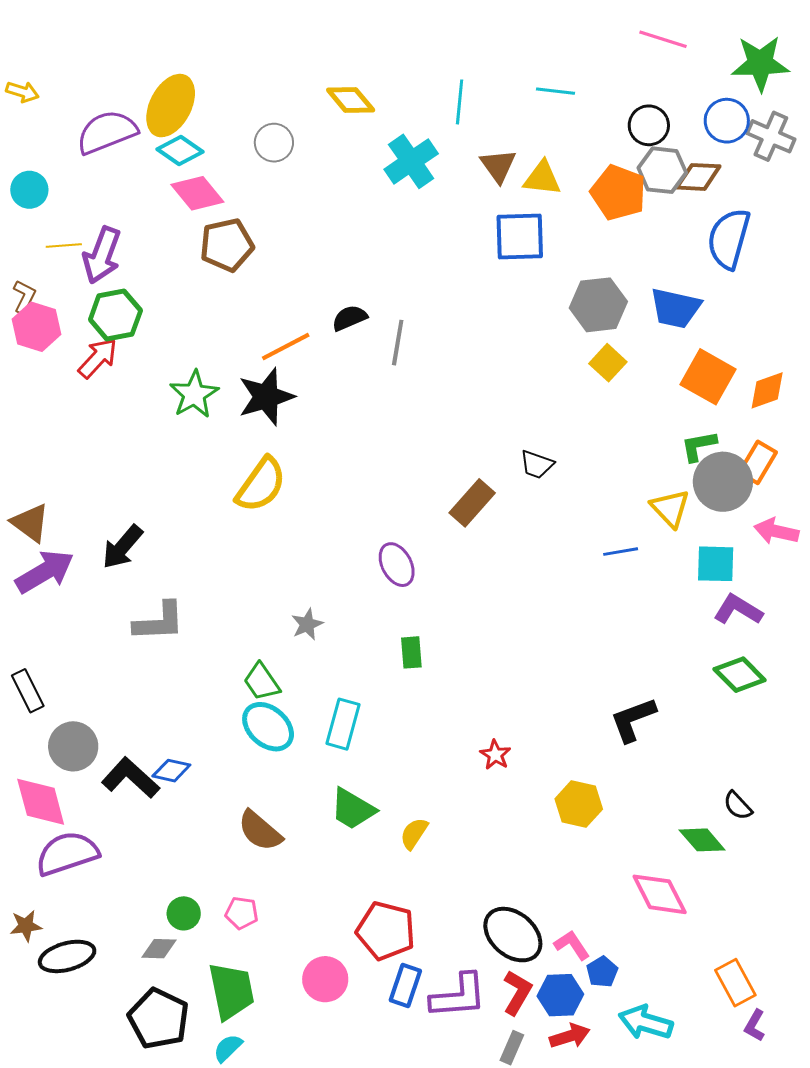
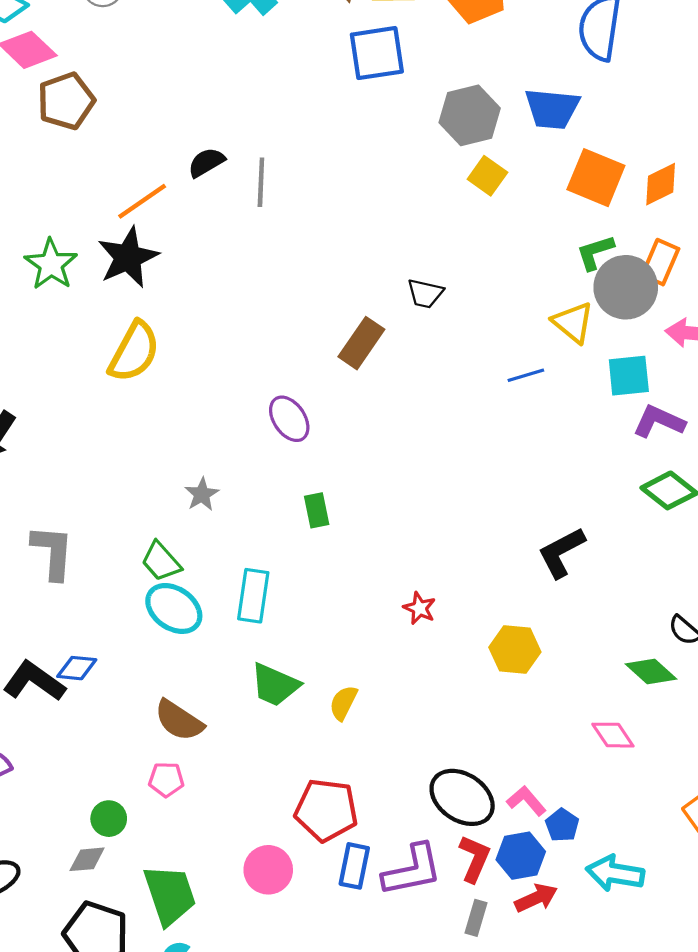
gray L-shape: (159, 622) -> (53, 552), moved, turned -76
pink diamond: (660, 894) -> (613, 735), size x0.7
pink pentagon: (242, 913) -> (166, 779), moved

